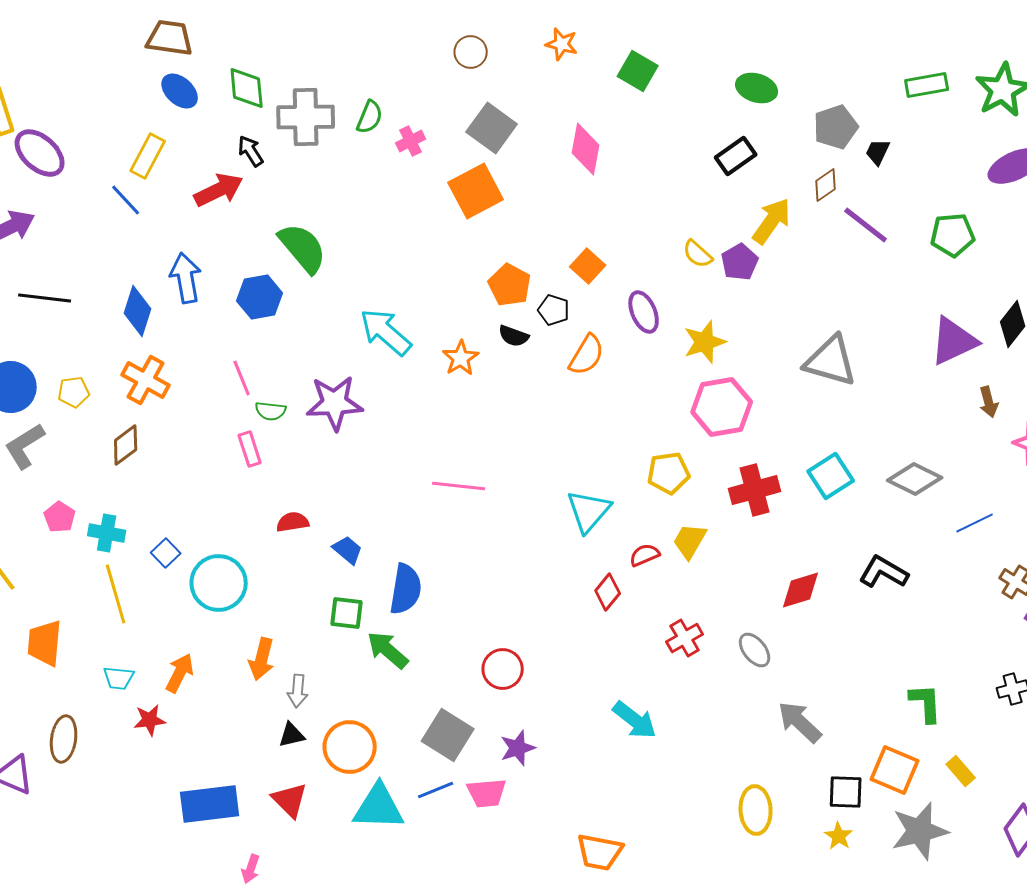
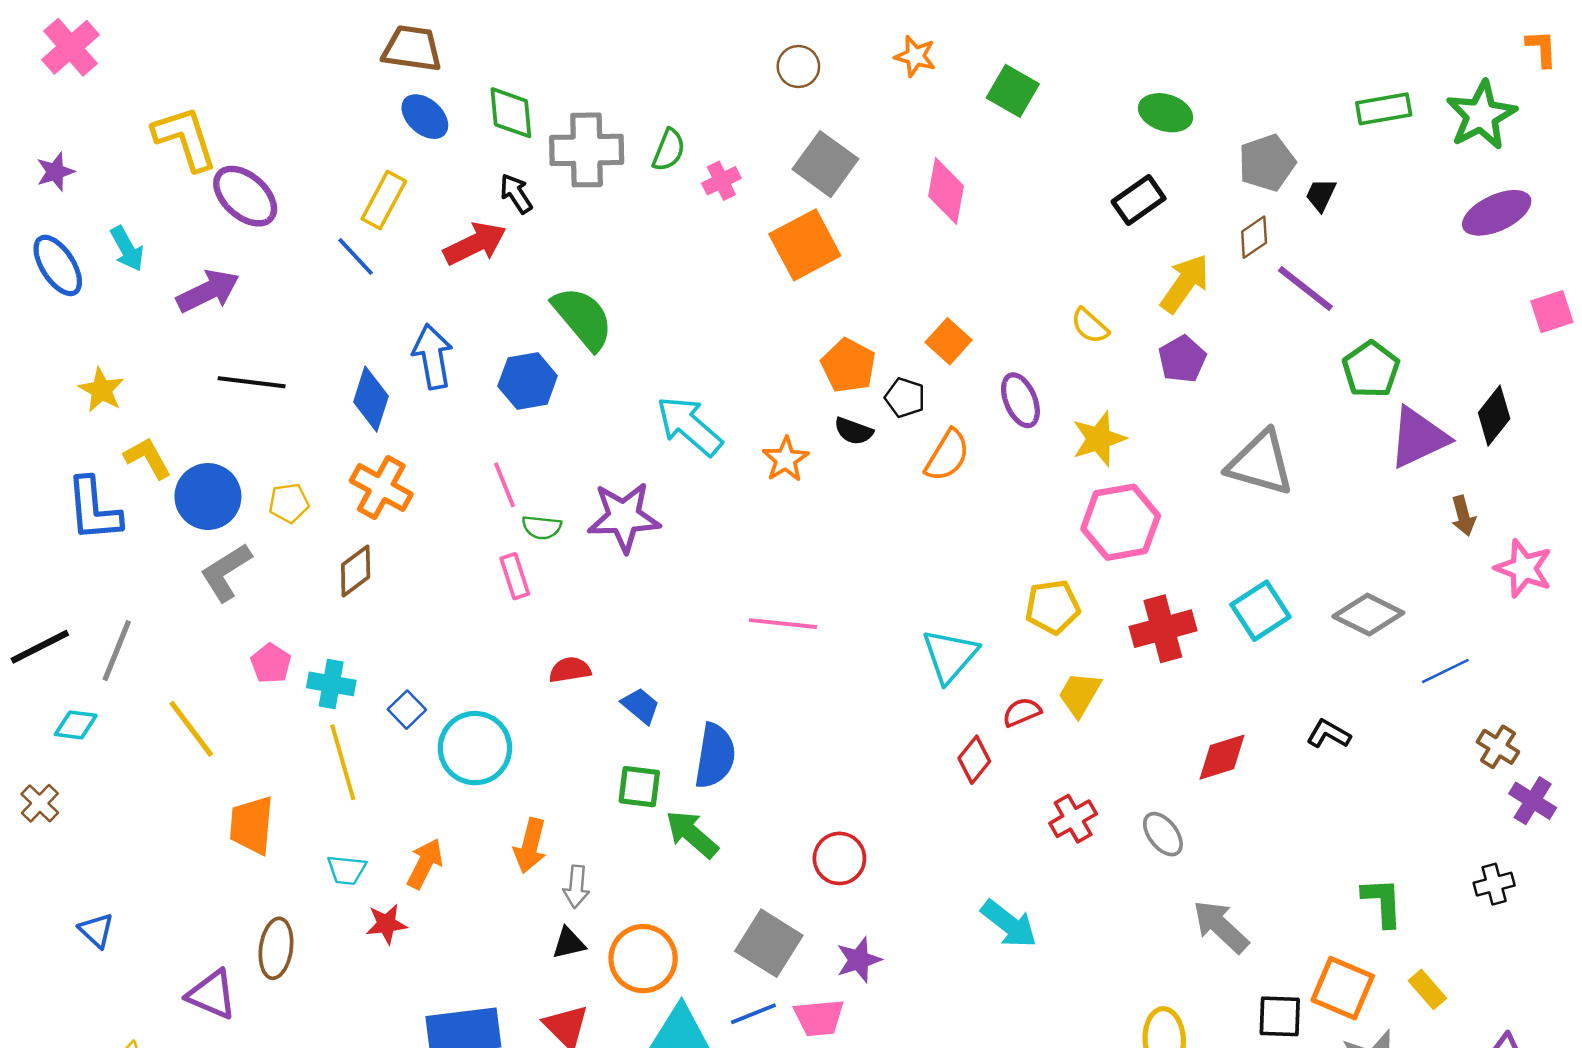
green pentagon: (953, 235) -> (1371, 369), moved, turned -30
purple pentagon: (740, 262) -> (1182, 359), moved
black L-shape: (884, 572) -> (1329, 734), size x0.7

